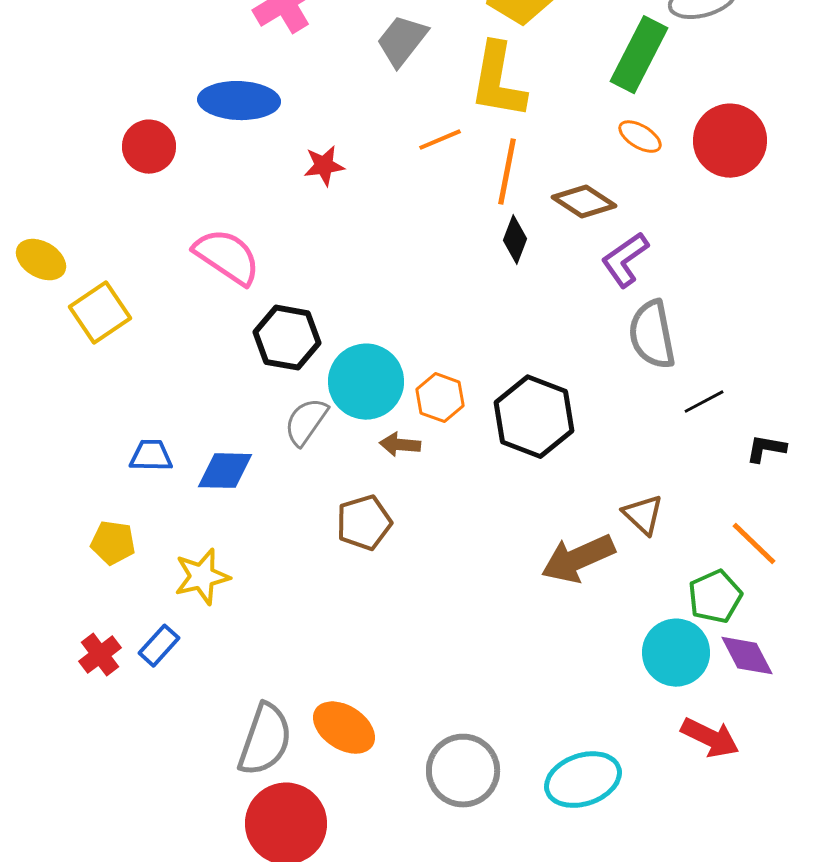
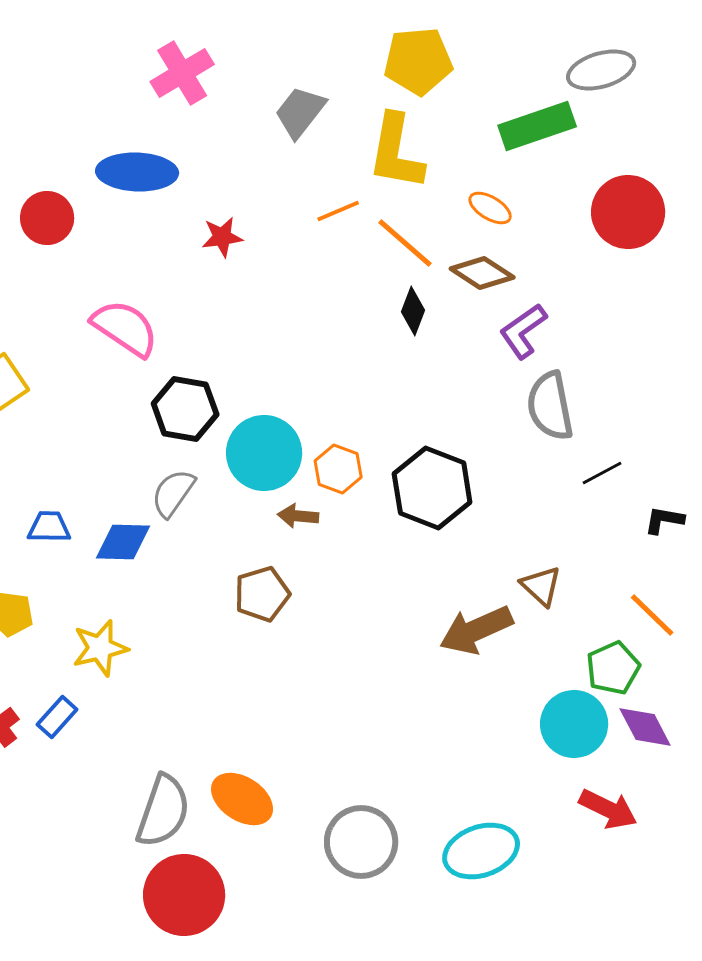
green rectangle: (639, 55) -> (537, 126), turned 44
orange ellipse: (640, 137) -> (490, 208), moved
orange line: (507, 172) -> (405, 243), turned -60
gray semicircle: (306, 422) -> (173, 493), moved

